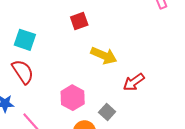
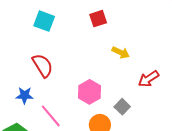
cyan square: (25, 40) -> (44, 21), moved
yellow arrow: (104, 56) -> (121, 52), size x0.7

